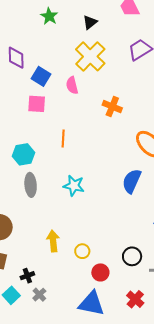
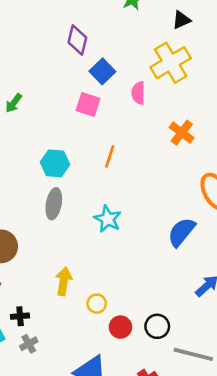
red circle: (100, 272) -> (120, 327), moved

